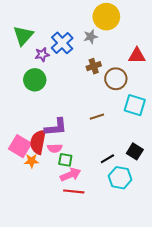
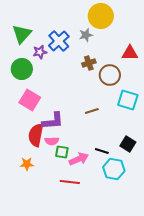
green circle: (35, 80) -> (22, 69), moved
pink square: (20, 146) -> (30, 100), moved
black line: (107, 159) -> (102, 151), turned 48
orange star: (32, 161) -> (27, 164), moved
pink arrow: (71, 175) -> (79, 159), moved

